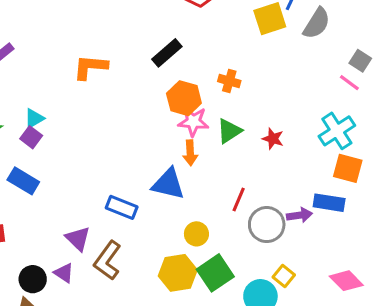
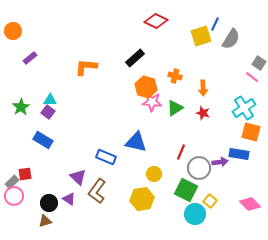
cyan triangle: (34, 118) -> (50, 100), turned 32
orange arrow: (190, 153) -> (203, 88), moved
green square: (215, 273) -> (186, 190), moved, turned -30

